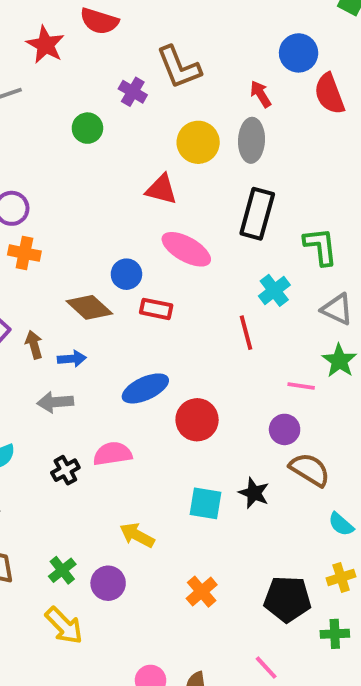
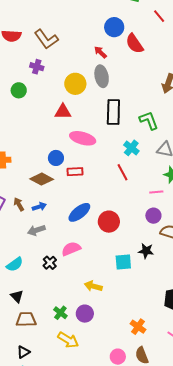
brown L-shape: (179, 67) -> (46, 39), moved
orange cross: (202, 592) -> (138, 327), moved

